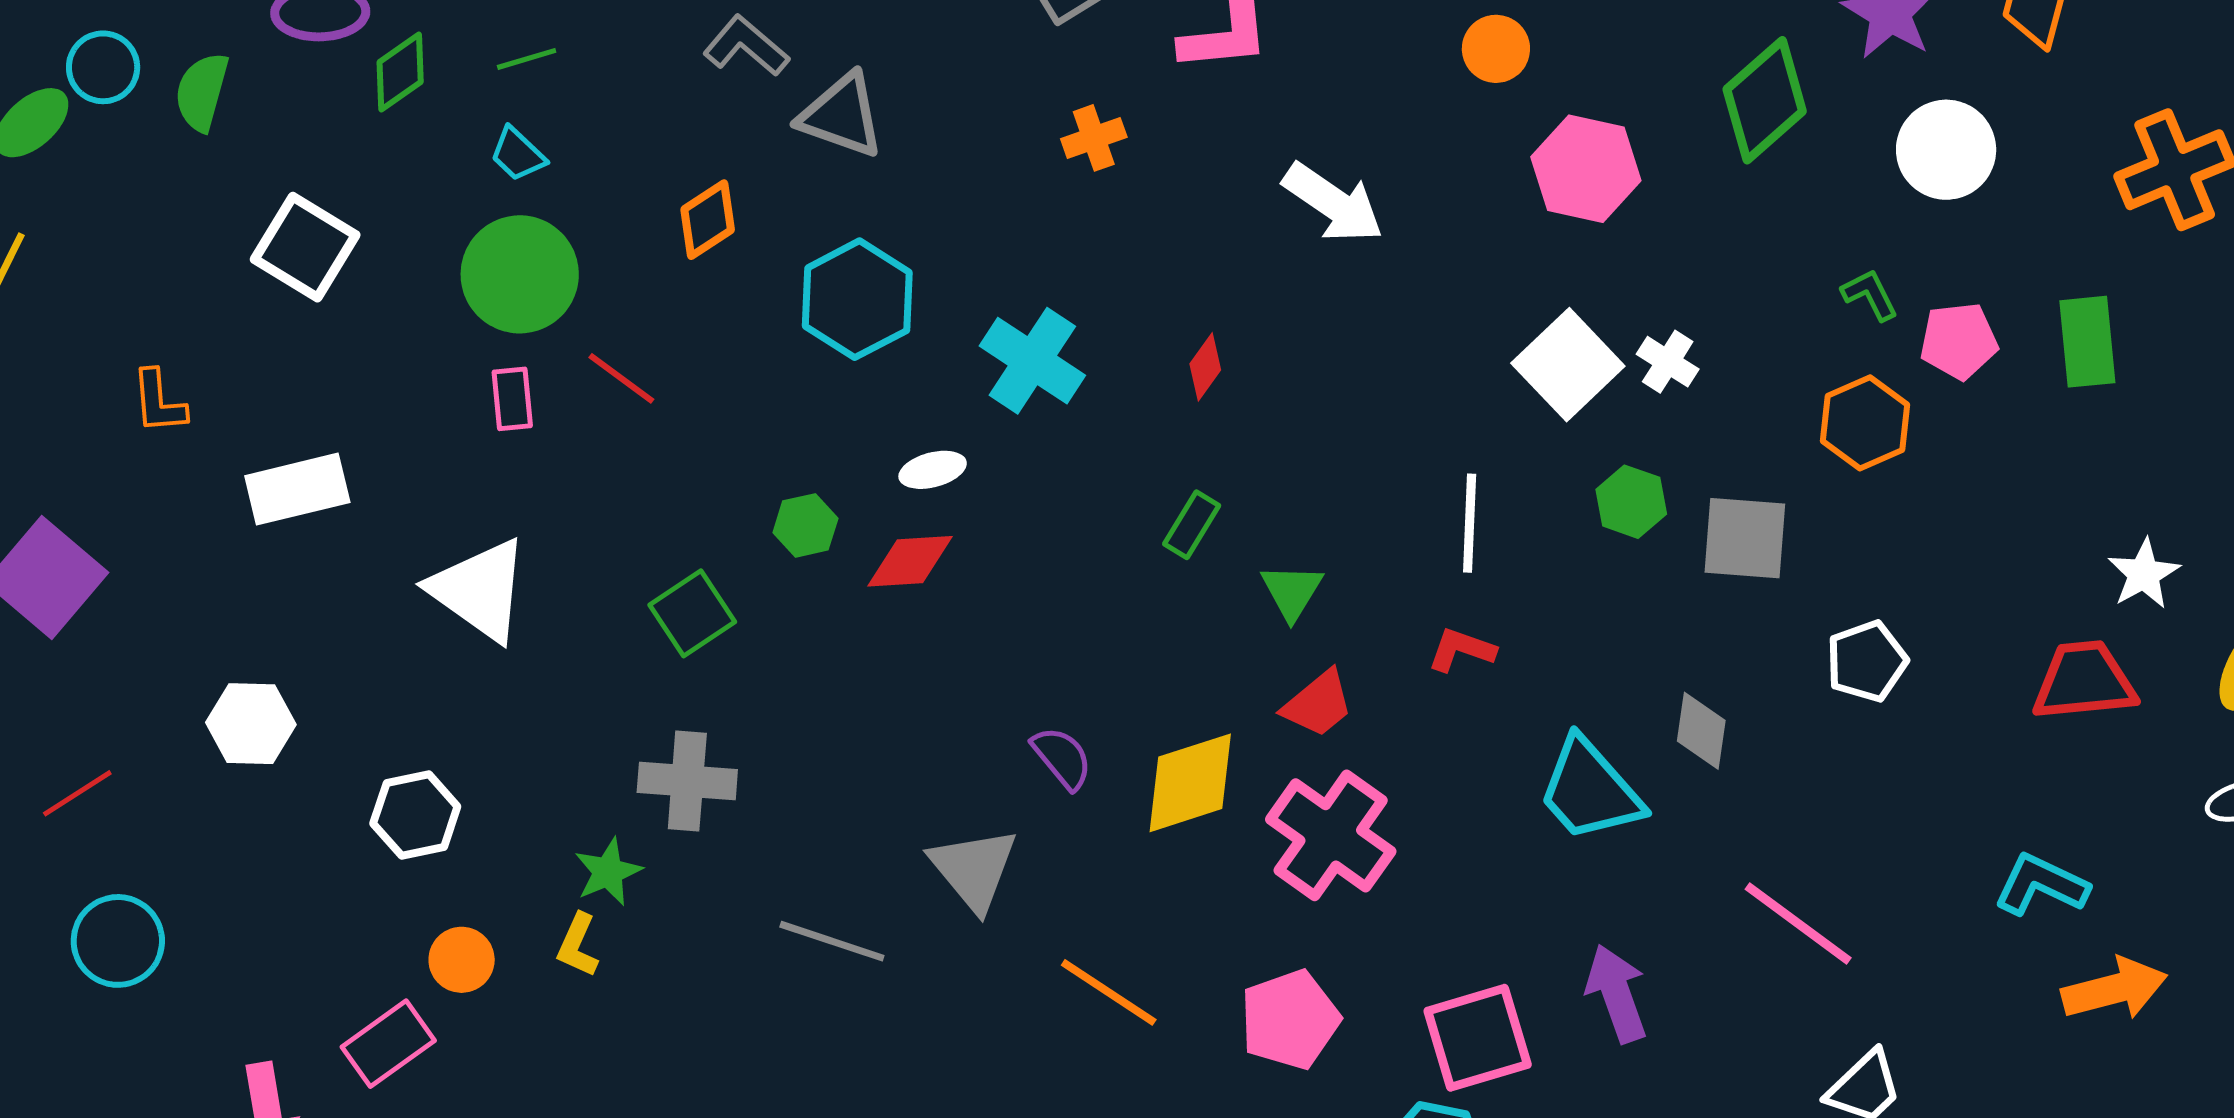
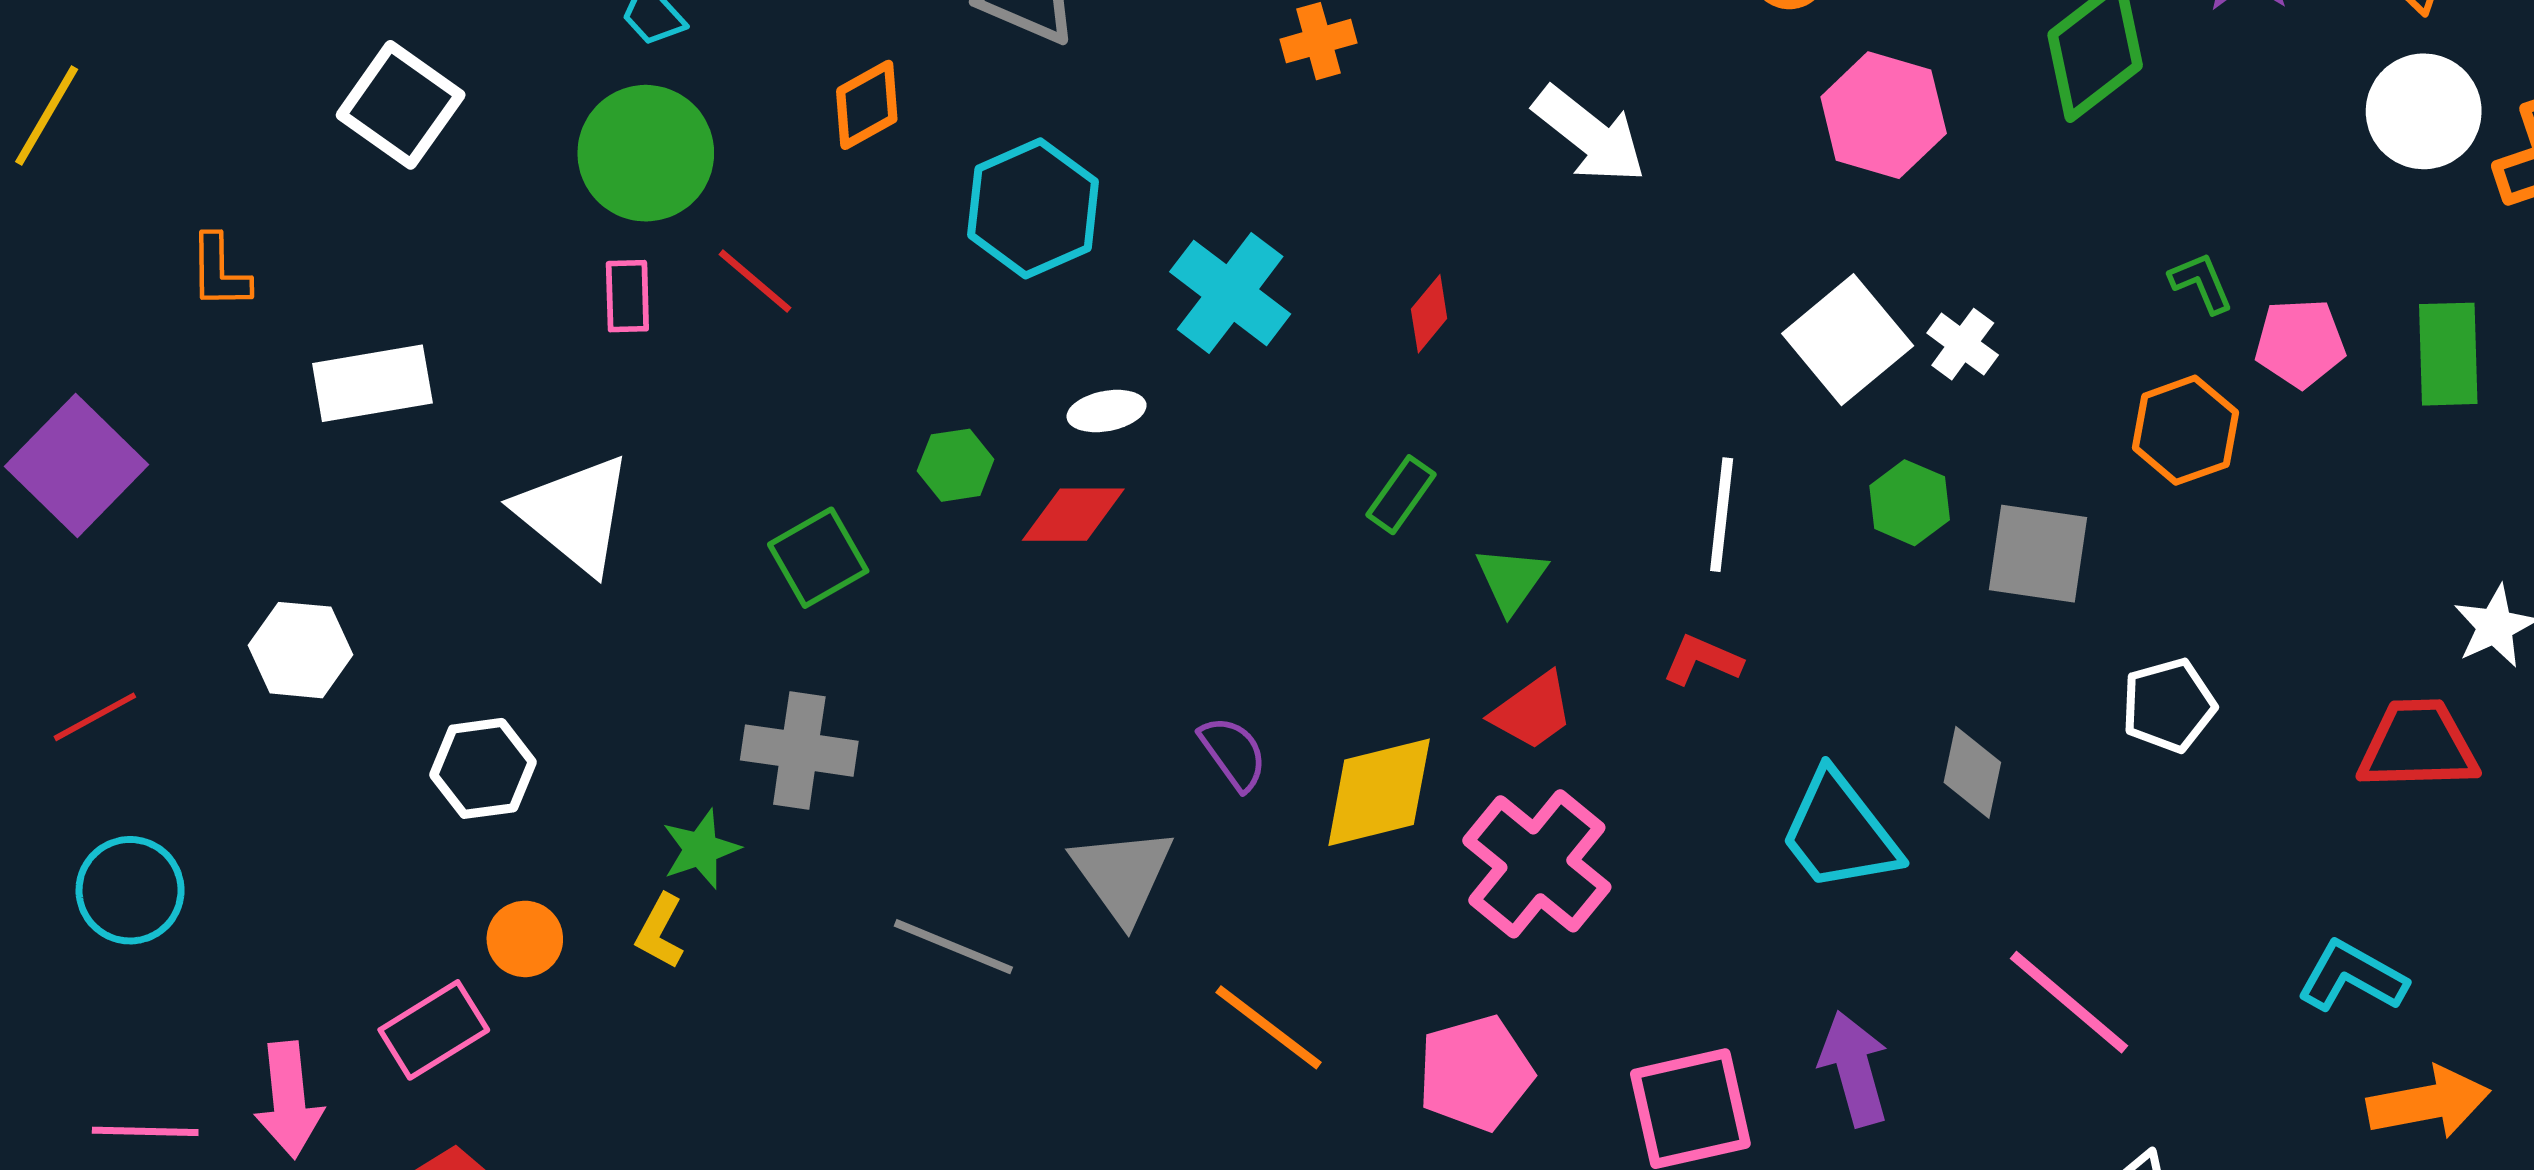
white circle: (1946, 150) -> (2424, 111), moved

